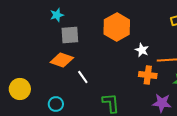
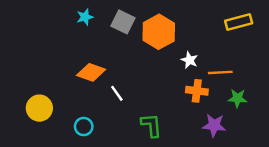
gray square: (70, 35) -> (123, 22), moved, turned 30

